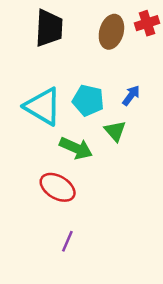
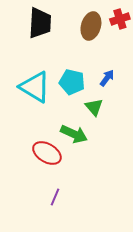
green arrow: (76, 148) -> (74, 134), moved

